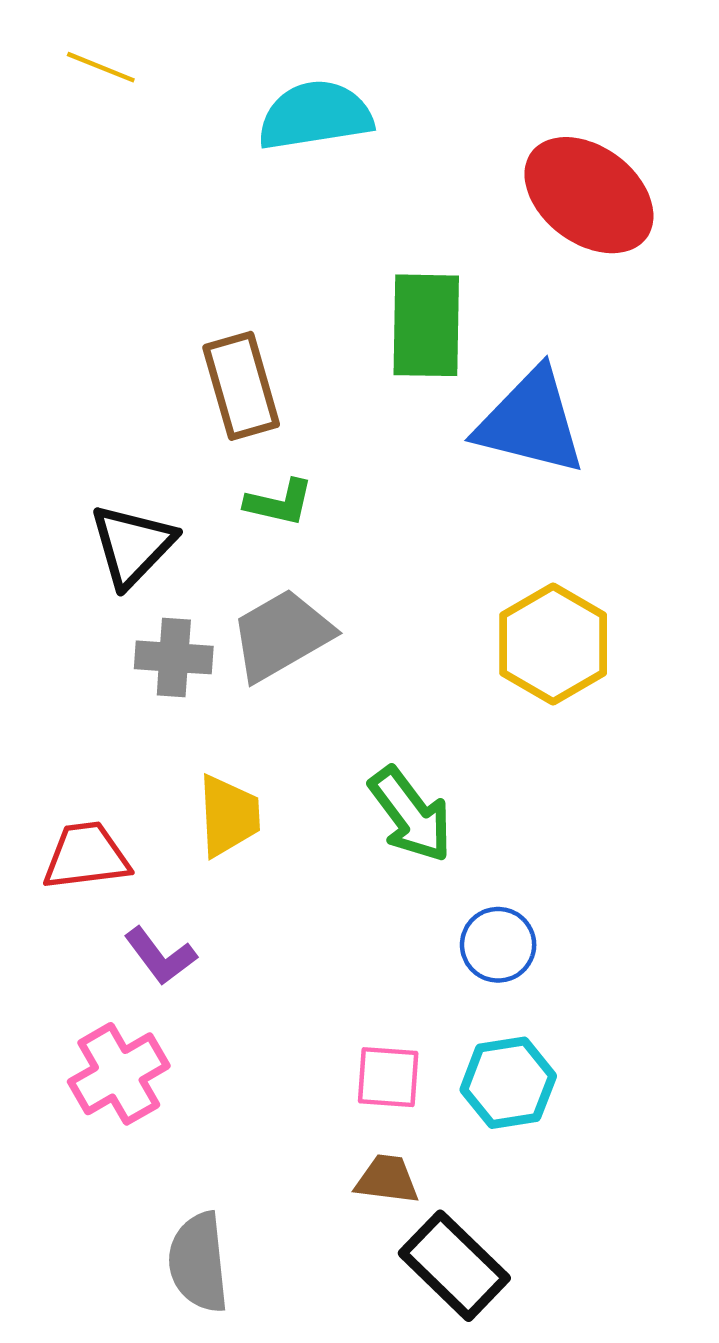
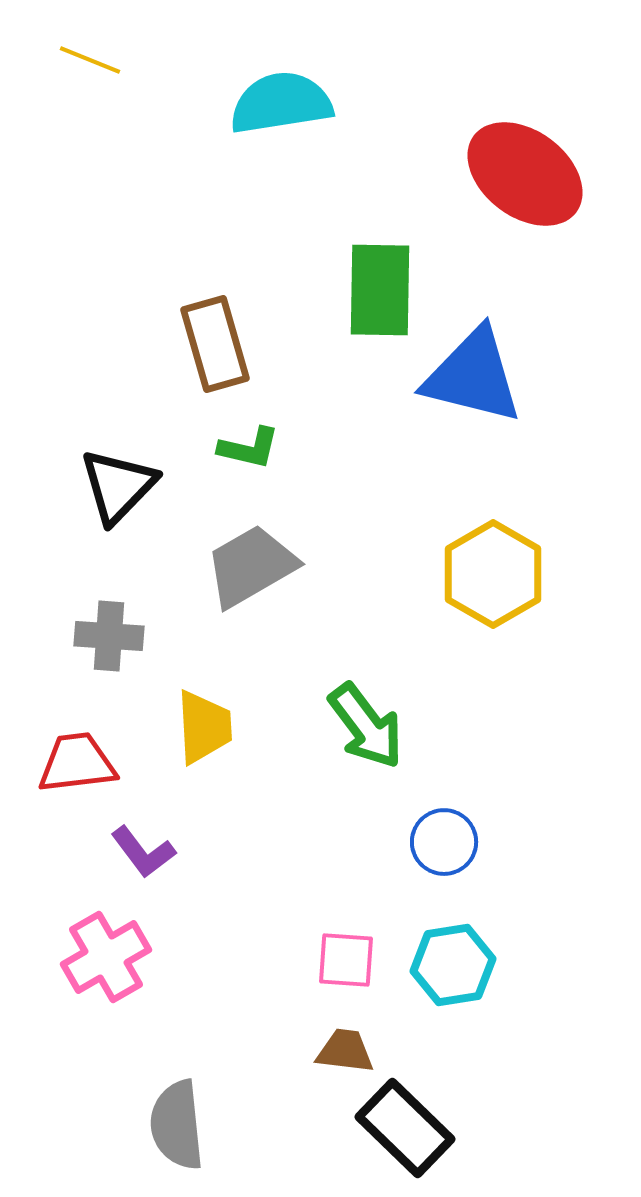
gray cross: (174, 657) -> (109, 636), moved

